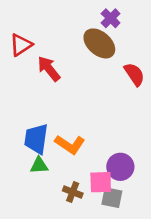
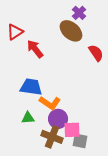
blue trapezoid: (36, 139) -> (31, 87), moved, turned 90
purple circle: (120, 167) -> (58, 119), moved
brown cross: (73, 192) -> (52, 137), size x1.5

